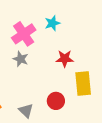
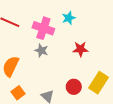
pink cross: (24, 34) -> (43, 28), turned -35
yellow rectangle: (83, 83) -> (98, 83), moved, turned 40

